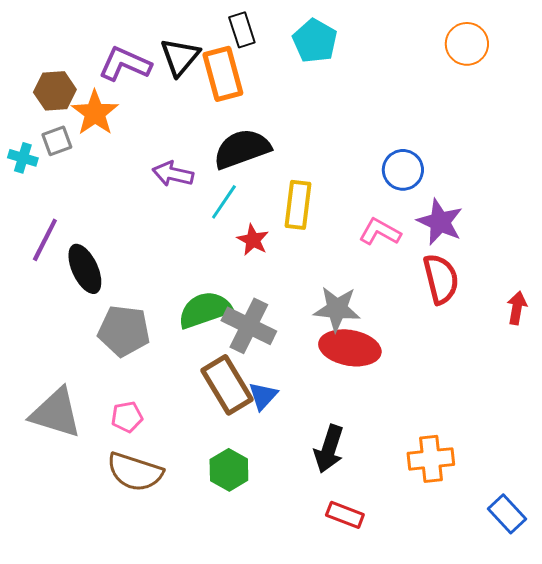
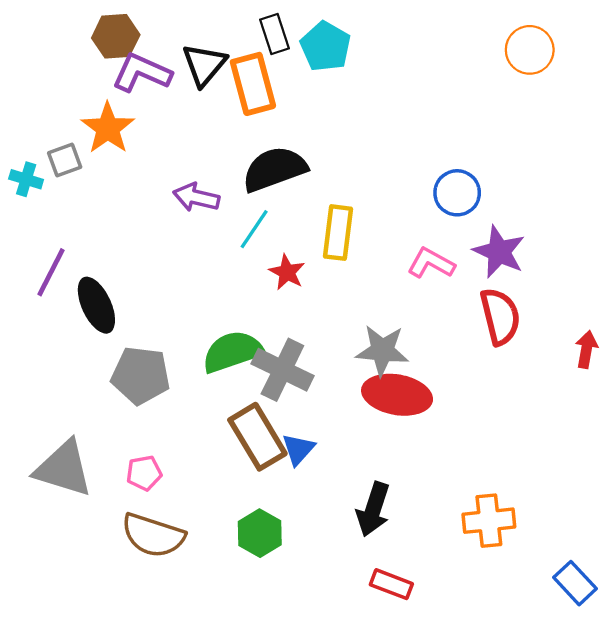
cyan pentagon: (315, 41) -> (326, 47), moved
brown hexagon: (55, 91) -> (116, 36), moved

